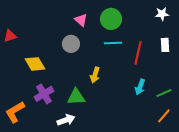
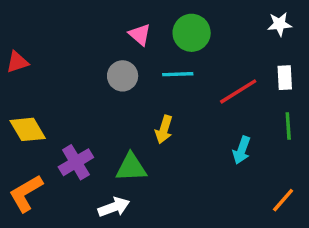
cyan line: (113, 43) -> (178, 74), moved
red line: (138, 53) -> (238, 91), turned 45
yellow diamond: (35, 64) -> (28, 129), moved
green line: (164, 93) -> (288, 126), moved, turned -70

